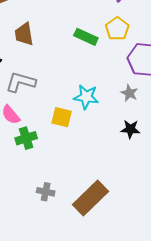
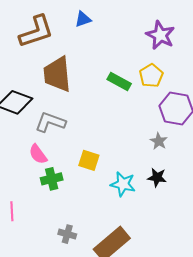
brown trapezoid: (24, 34) -> (57, 74), size x1.5
cyan star: (86, 97) -> (123, 184), moved

